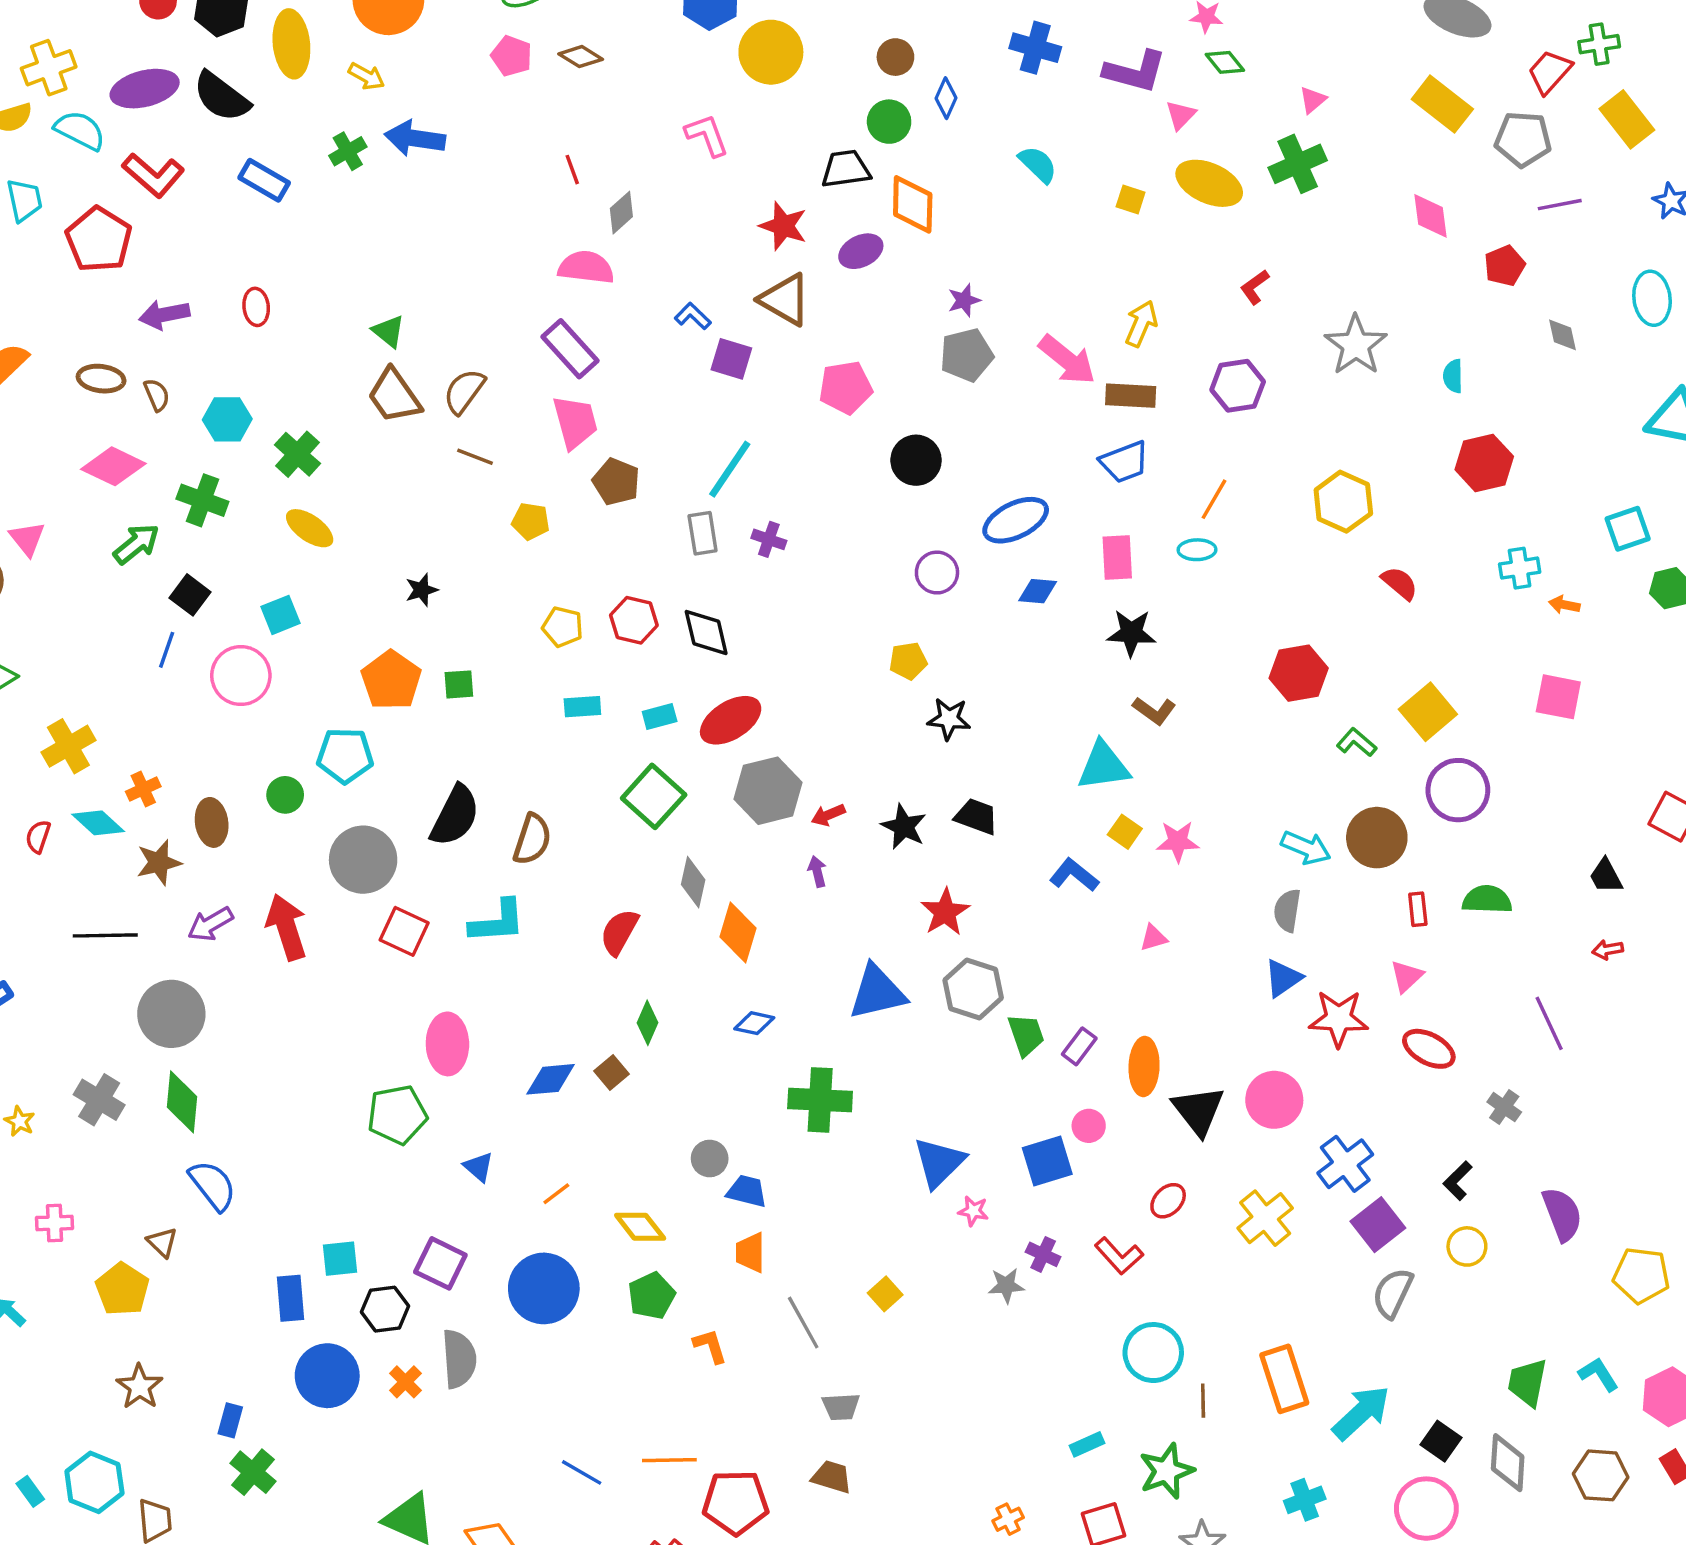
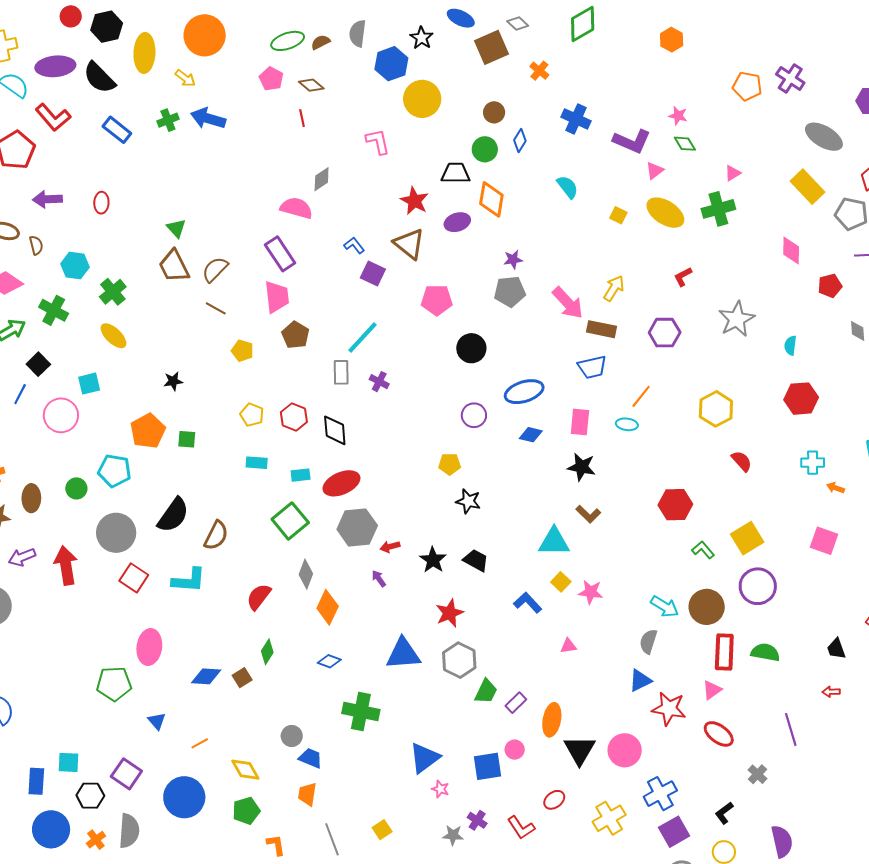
red line: (572, 170) -> (302, 118), moved
purple arrow: (817, 872) -> (379, 579), turned -30
red rectangle: (1418, 909) -> (724, 652), size x1.8
green trapezoid: (1026, 1035) -> (486, 691), turned 36

